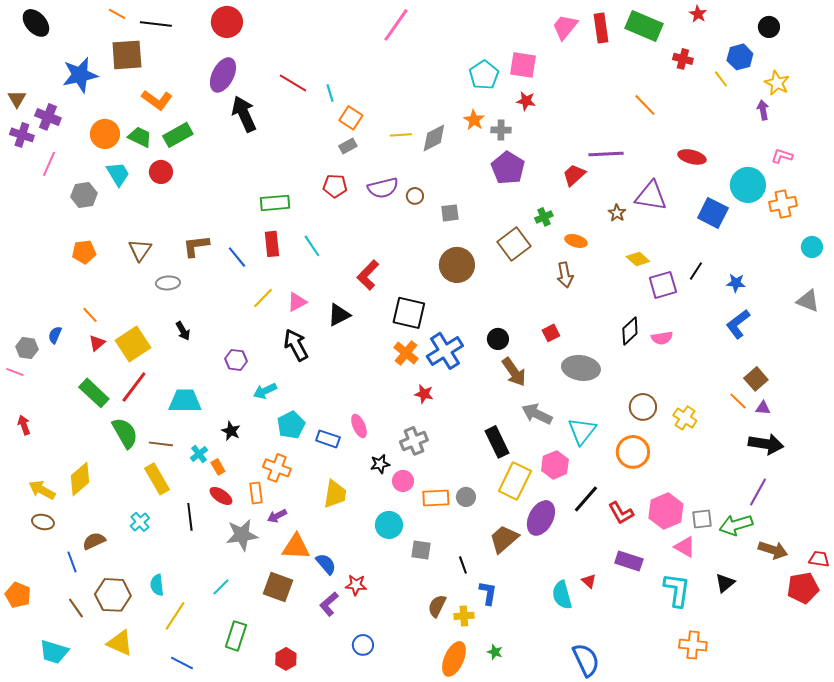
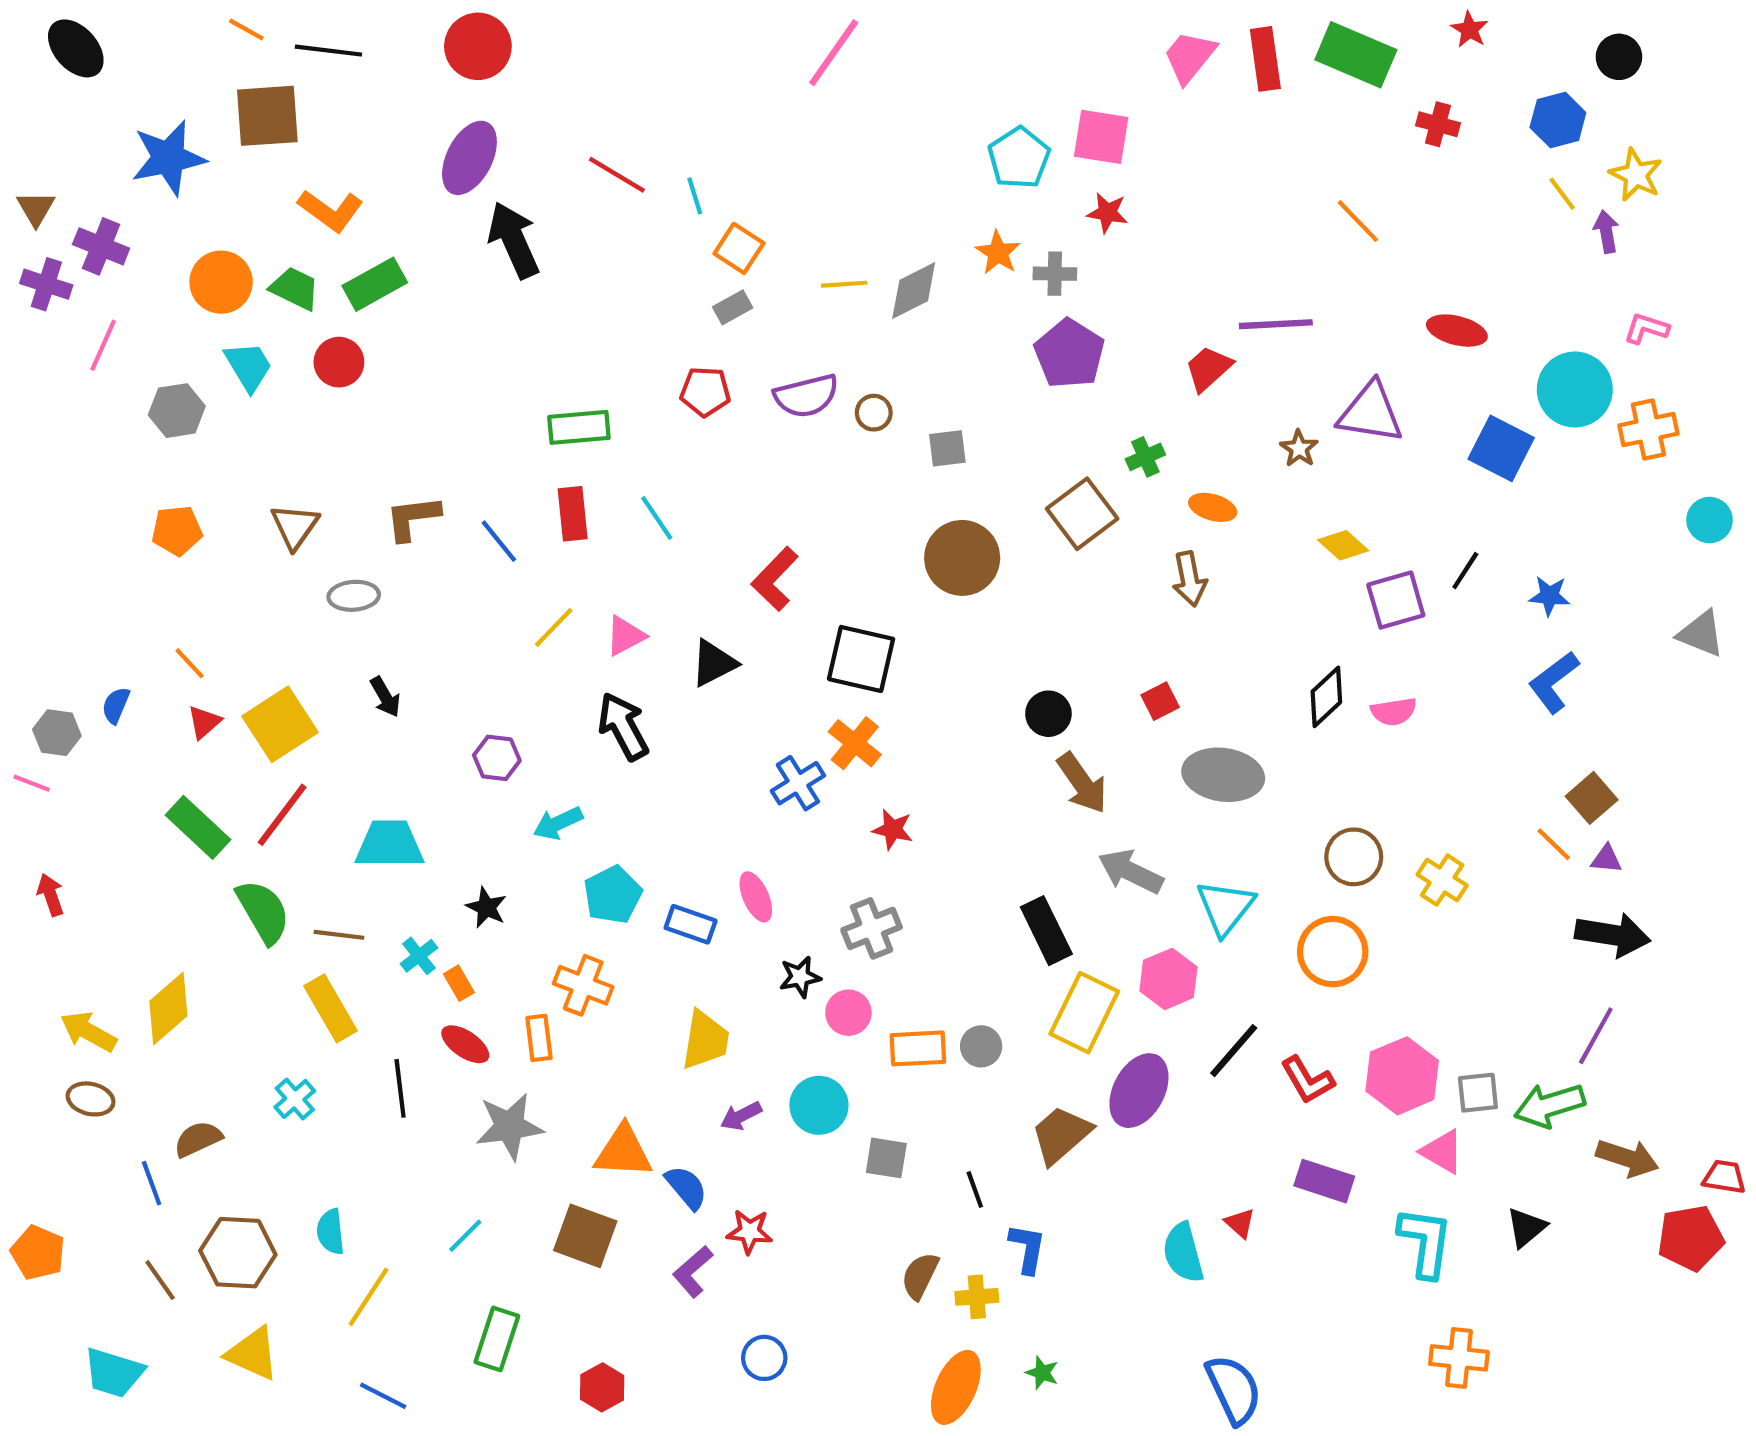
yellow line: (721, 79) -> (1562, 194), moved
blue cross: (445, 351) -> (798, 783), moved, size x0.7
purple arrow: (277, 516) -> (741, 1116), moved

